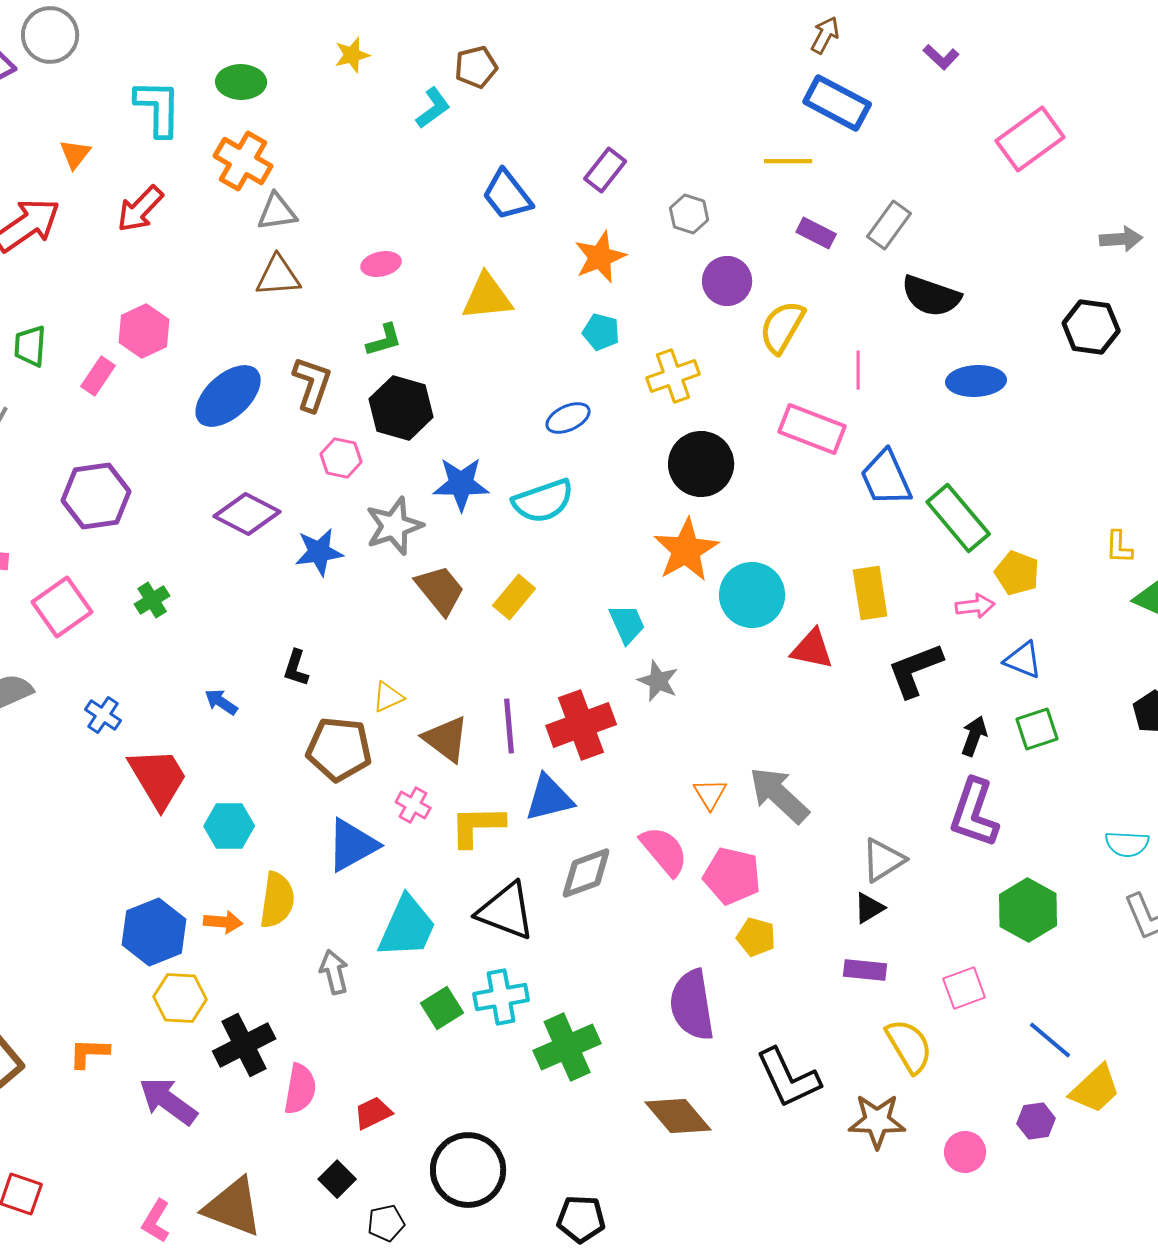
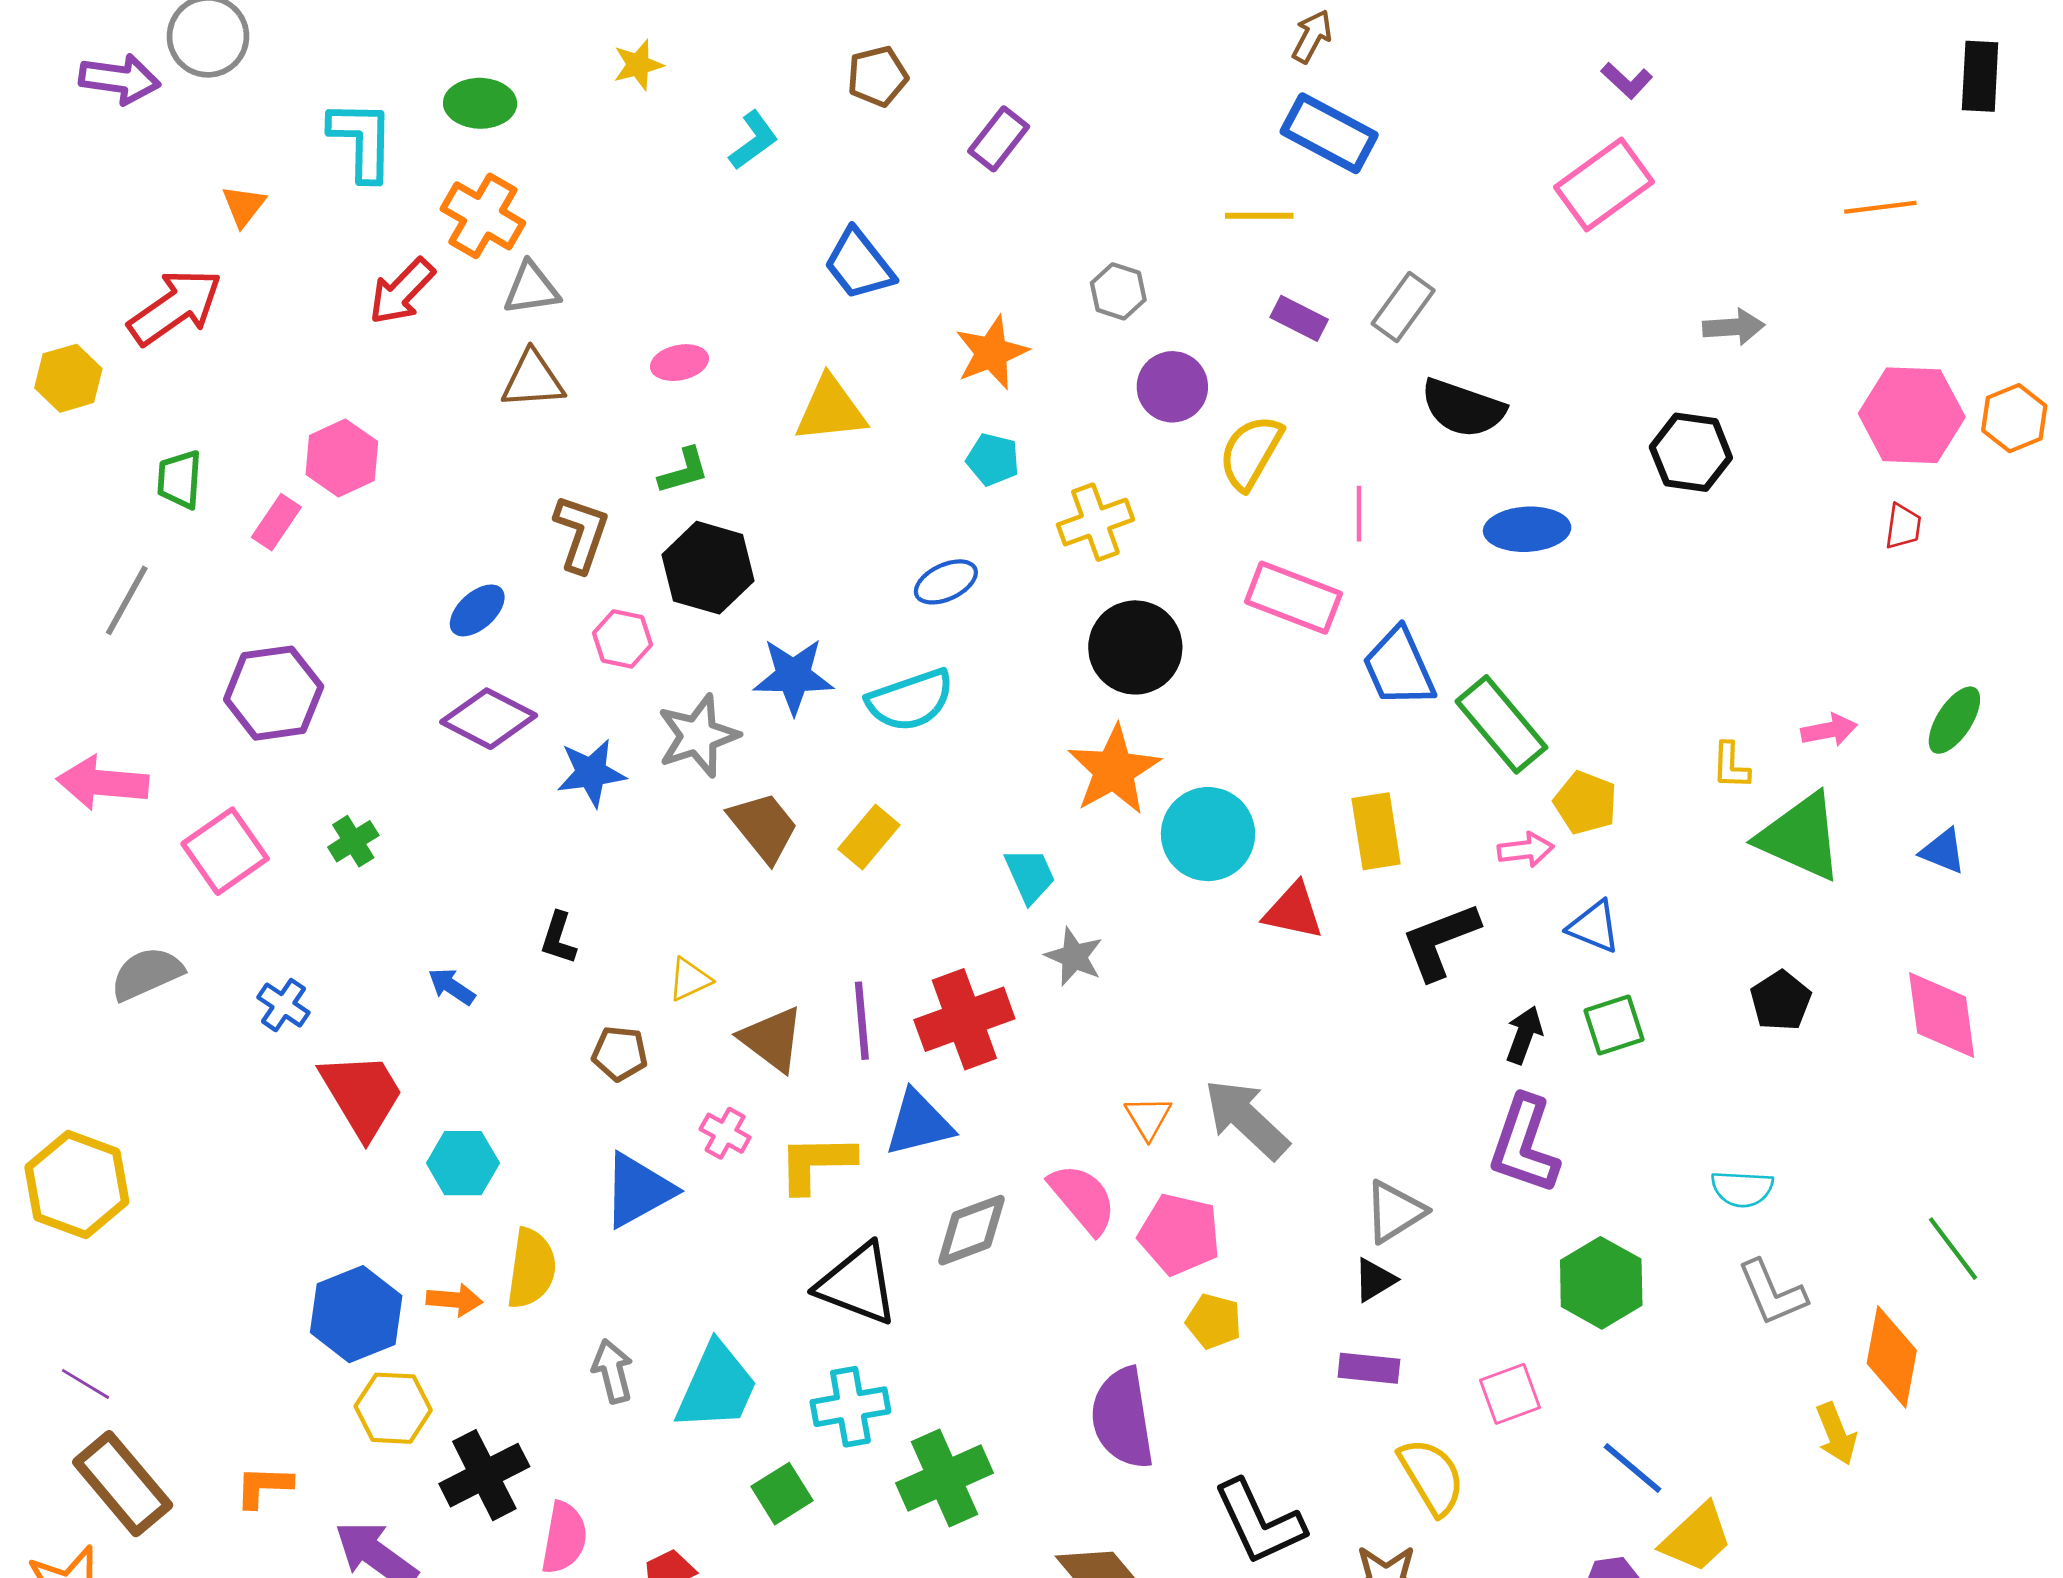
purple L-shape: (941, 57) -> (1627, 81), moved
brown pentagon: (476, 67) -> (877, 76), moved
purple rectangle: (605, 170) -> (999, 139), moved
red arrow: (140, 209) -> (402, 291), moved
blue ellipse: (228, 396) -> (477, 610), moved, size x0.6
brown pentagon: (339, 749) -> (620, 1053), size x0.6
cyan trapezoid: (407, 927) -> (717, 1387), moved
green square: (442, 1008) -> (782, 1494), moved

